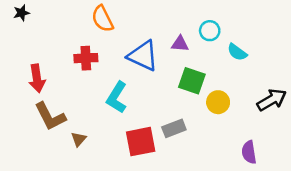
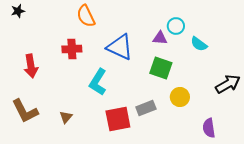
purple triangle: (180, 44) -> (160, 38), moved
yellow circle: (218, 102) -> (180, 97), moved
brown L-shape: (50, 116) -> (25, 111), moved

